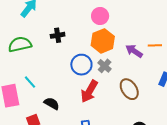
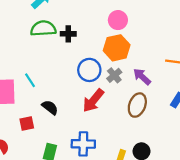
green semicircle: (20, 44) -> (43, 28), moved
purple arrow: (134, 51) -> (142, 77), moved
brown ellipse: (129, 89) -> (137, 105), turned 45

